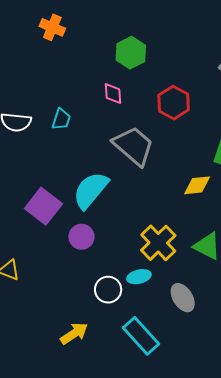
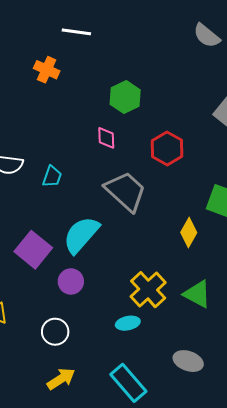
cyan trapezoid: (61, 119) -> (52, 176), moved
yellow diamond: (197, 185) -> (189, 232), turned -56
white circle: (108, 290) -> (55, 332), moved
gray ellipse: (183, 298) -> (188, 361), moved, turned -40

